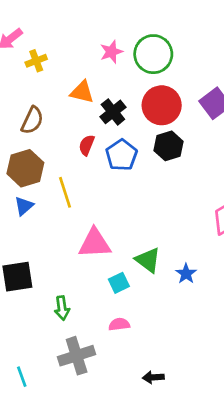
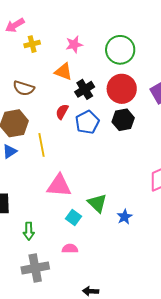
pink star: (111, 52) -> (74, 44), moved
brown semicircle: (32, 120) -> (24, 88), turned 75
cyan square: (119, 283) -> (74, 217), turned -35

